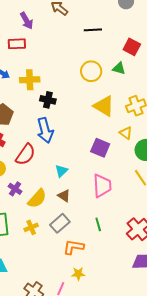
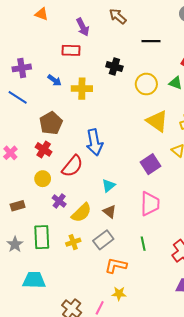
black cross: (48, 100) -> (114, 66), moved
purple square: (100, 148) -> (150, 164), turned 30

